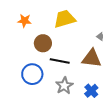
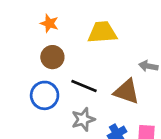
brown circle: (43, 43) -> (52, 57), moved

